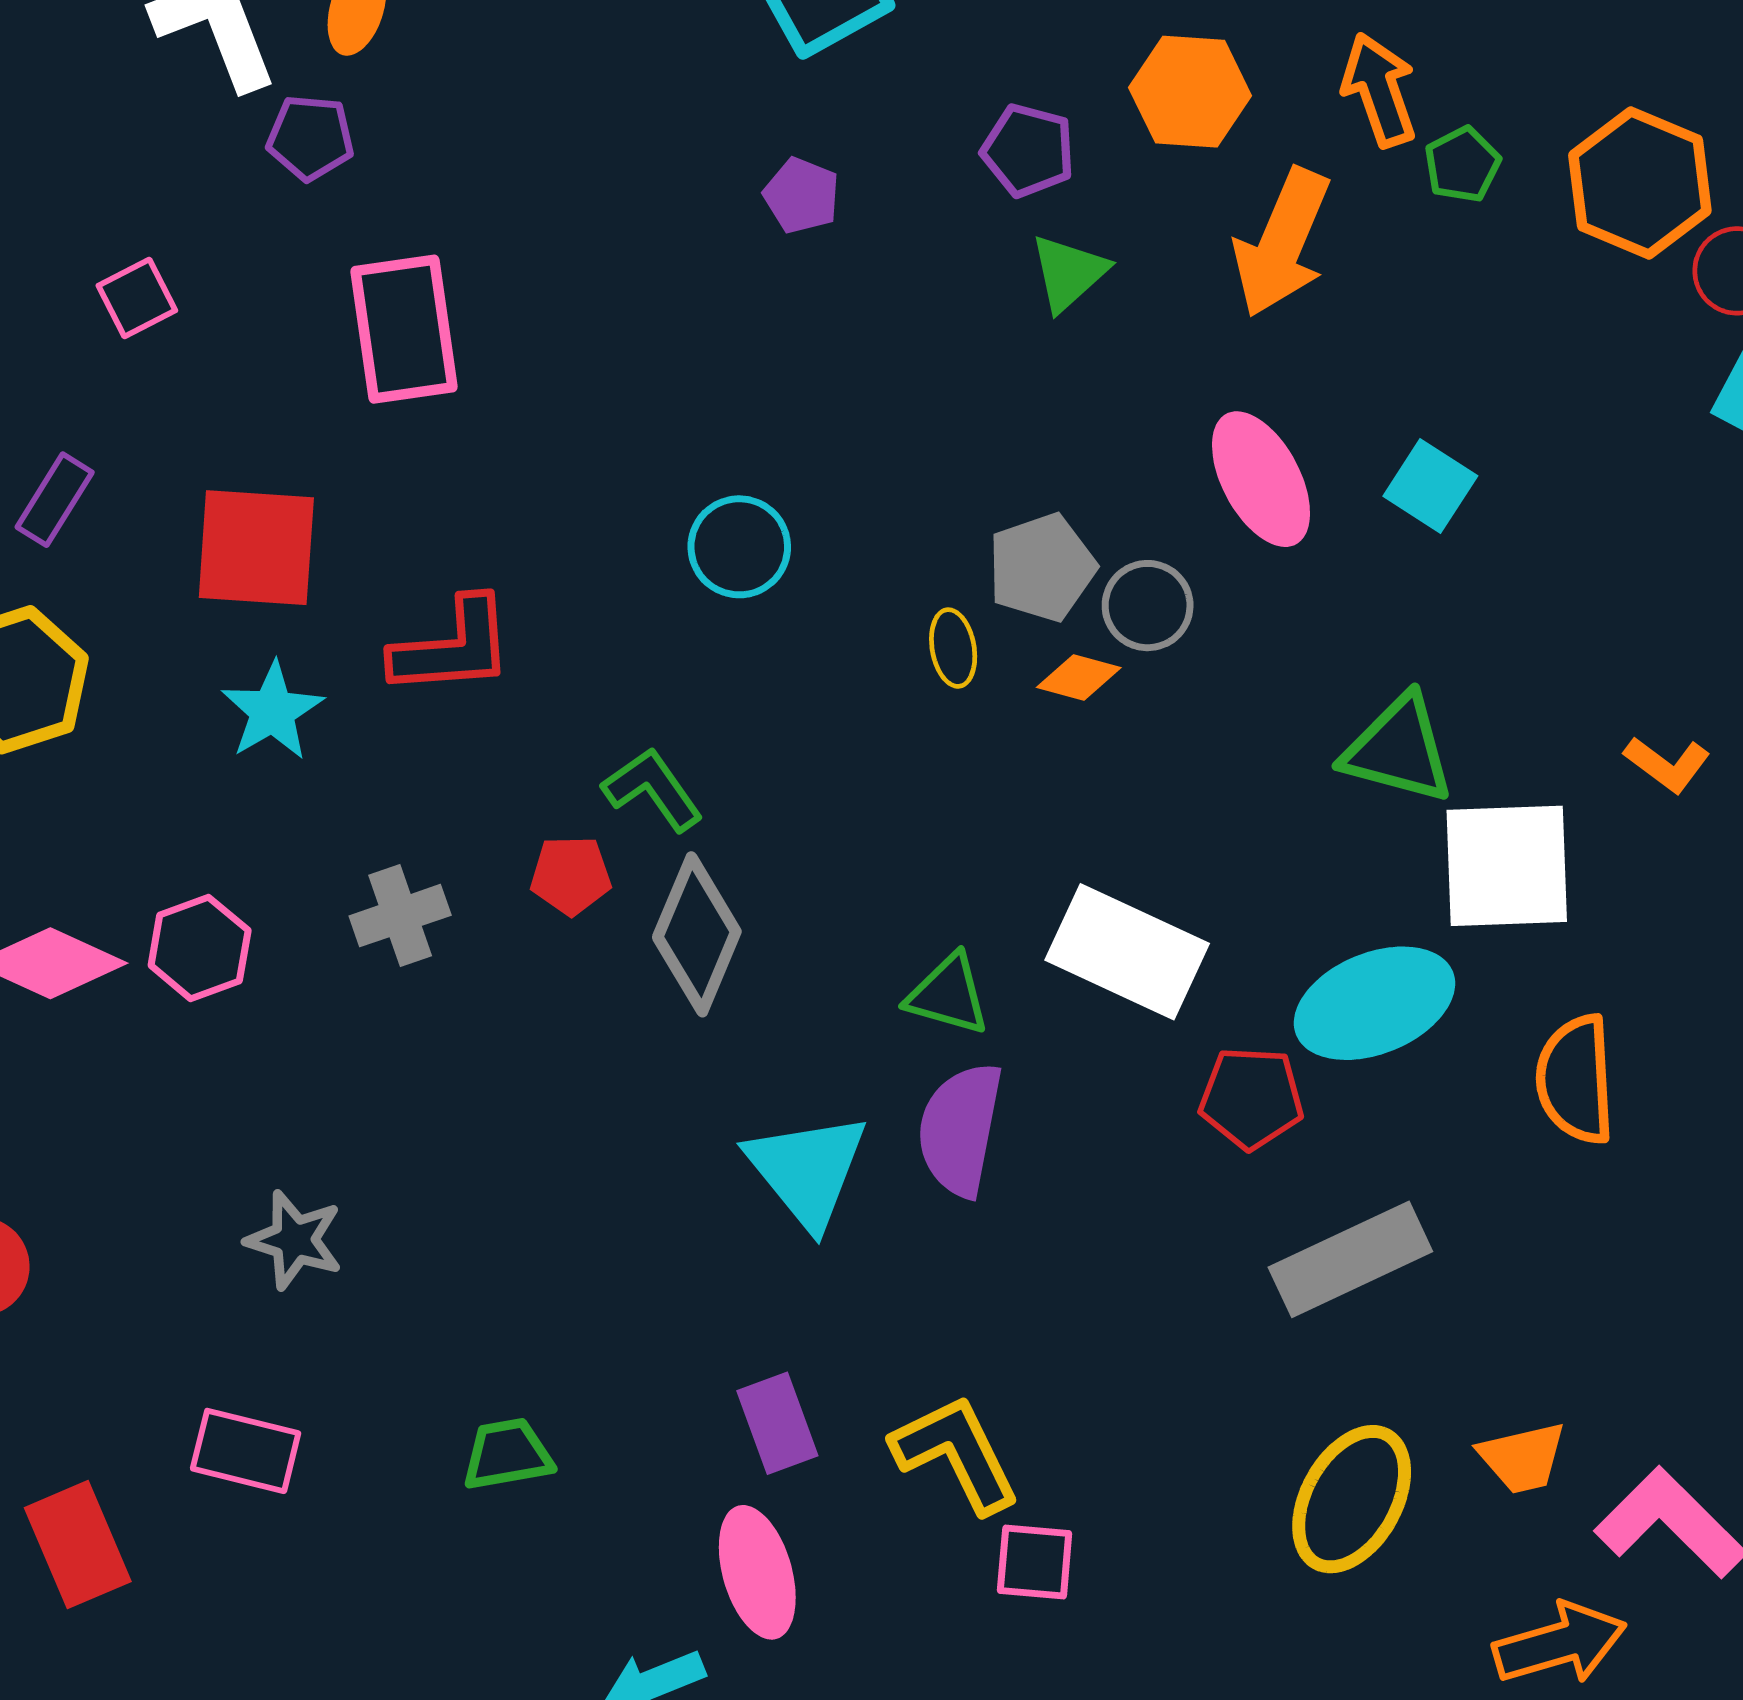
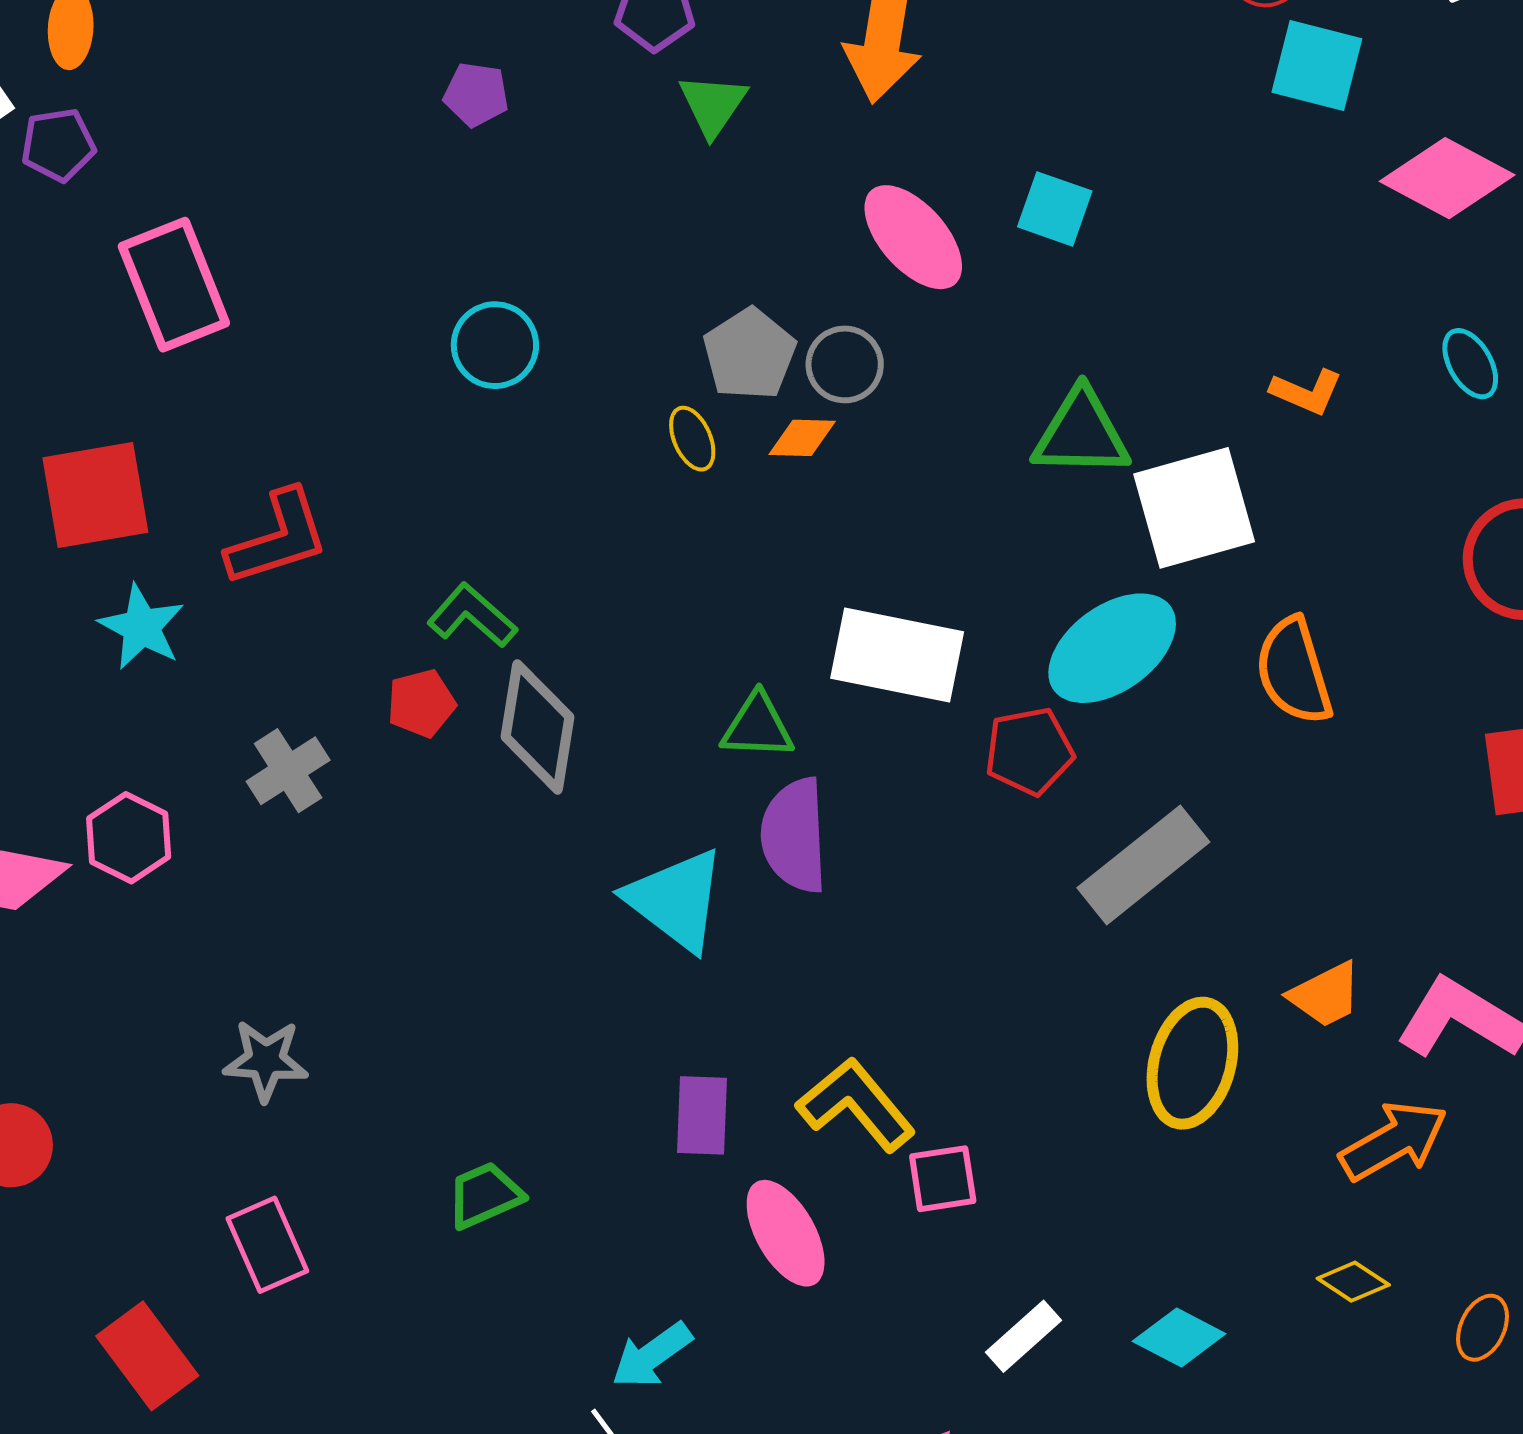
cyan circle: (739, 547) -> (495, 345), moved
purple rectangle: (777, 1423) -> (702, 1115), turned 36
pink rectangle: (246, 1451) -> (267, 1245), turned 66
pink ellipse: (757, 1572) -> (786, 1233), moved

